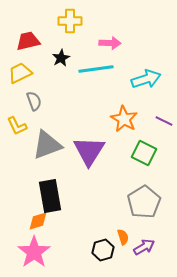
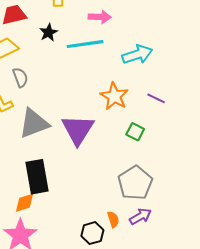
green square: (144, 153) -> (135, 132), size x0.7
purple arrow: (144, 247) -> (140, 216), moved

